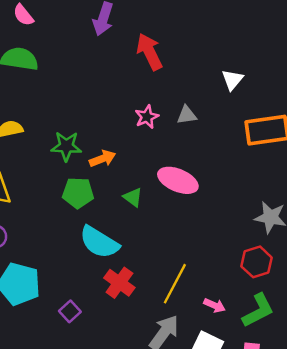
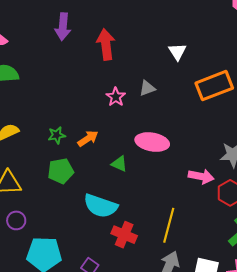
red arrow: (149, 52) -> (106, 44), turned 32
green star: (66, 146) -> (57, 135), size x0.7
green pentagon: (78, 193) -> (61, 171), moved
pink arrow: (214, 305) -> (201, 176), moved, size x1.4

